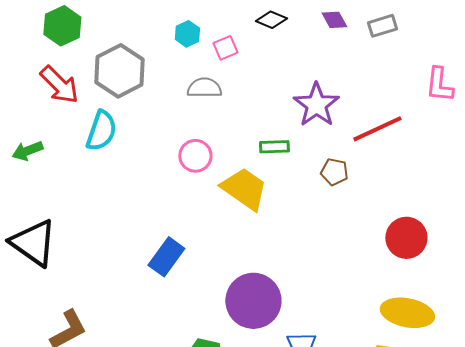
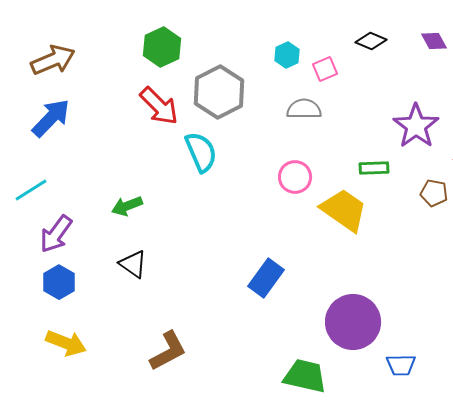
cyan semicircle: (101, 131) -> (201, 152), turned -42
green arrow: (27, 151) -> (127, 206), moved
black triangle: (33, 243) -> (133, 264), size x0.6

